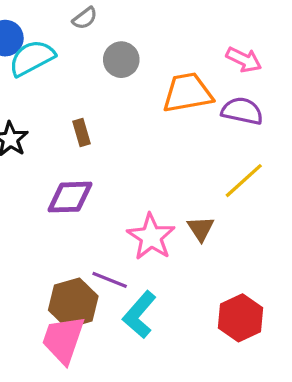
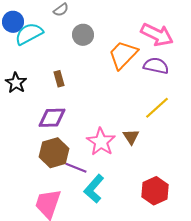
pink arrow: (244, 60) -> (157, 35), size x1.5
orange trapezoid: (188, 93) -> (123, 55), turned -36
brown hexagon: (73, 303) -> (54, 153), moved

